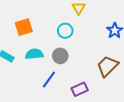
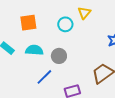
cyan circle: (65, 31) -> (65, 24), moved

